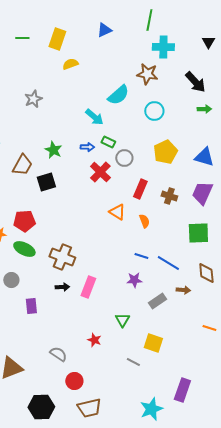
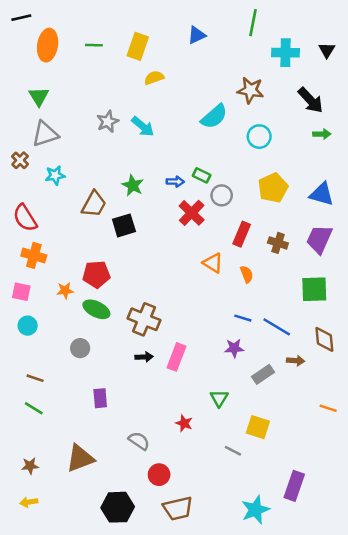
cyan cross: (163, 47) -> (285, 53), moved
cyan arrow: (94, 117) -> (143, 127), moved
purple rectangle: (31, 306) -> (100, 398), moved

